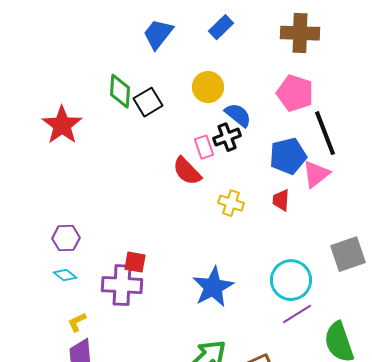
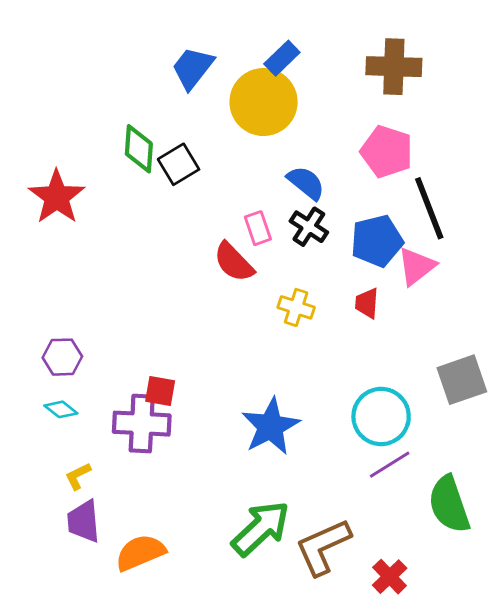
yellow circle: (208, 87) -> (264, 102), moved, size x1.5
black cross: (227, 137) -> (309, 227), moved, turned -36

